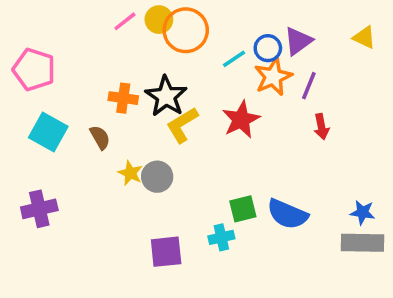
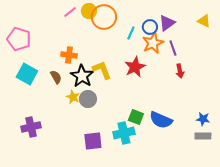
cyan line: (234, 59) -> (131, 33), turned -32
purple line: (309, 86) -> (173, 48), turned -42
black star: (166, 96) -> (82, 76), moved
yellow L-shape: (182, 125) -> (102, 70), turned 100
purple cross: (39, 209) -> (31, 127), moved
green square: (243, 209) -> (136, 117), turned 35
cyan cross: (221, 237) -> (124, 133), size x1.5
gray rectangle: (362, 243) -> (203, 136), size x0.7

